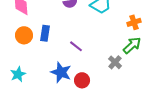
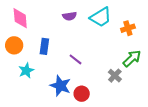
orange cross: (134, 22) -> (128, 28), moved
orange circle: (24, 35) -> (14, 45), moved
cyan star: (18, 74) -> (26, 71), moved

